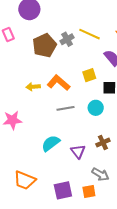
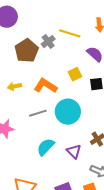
yellow arrow: (33, 87) -> (14, 86), moved
gray line: (66, 108) -> (38, 113), moved
cyan circle: (96, 108) -> (68, 112), moved, size x1.6

